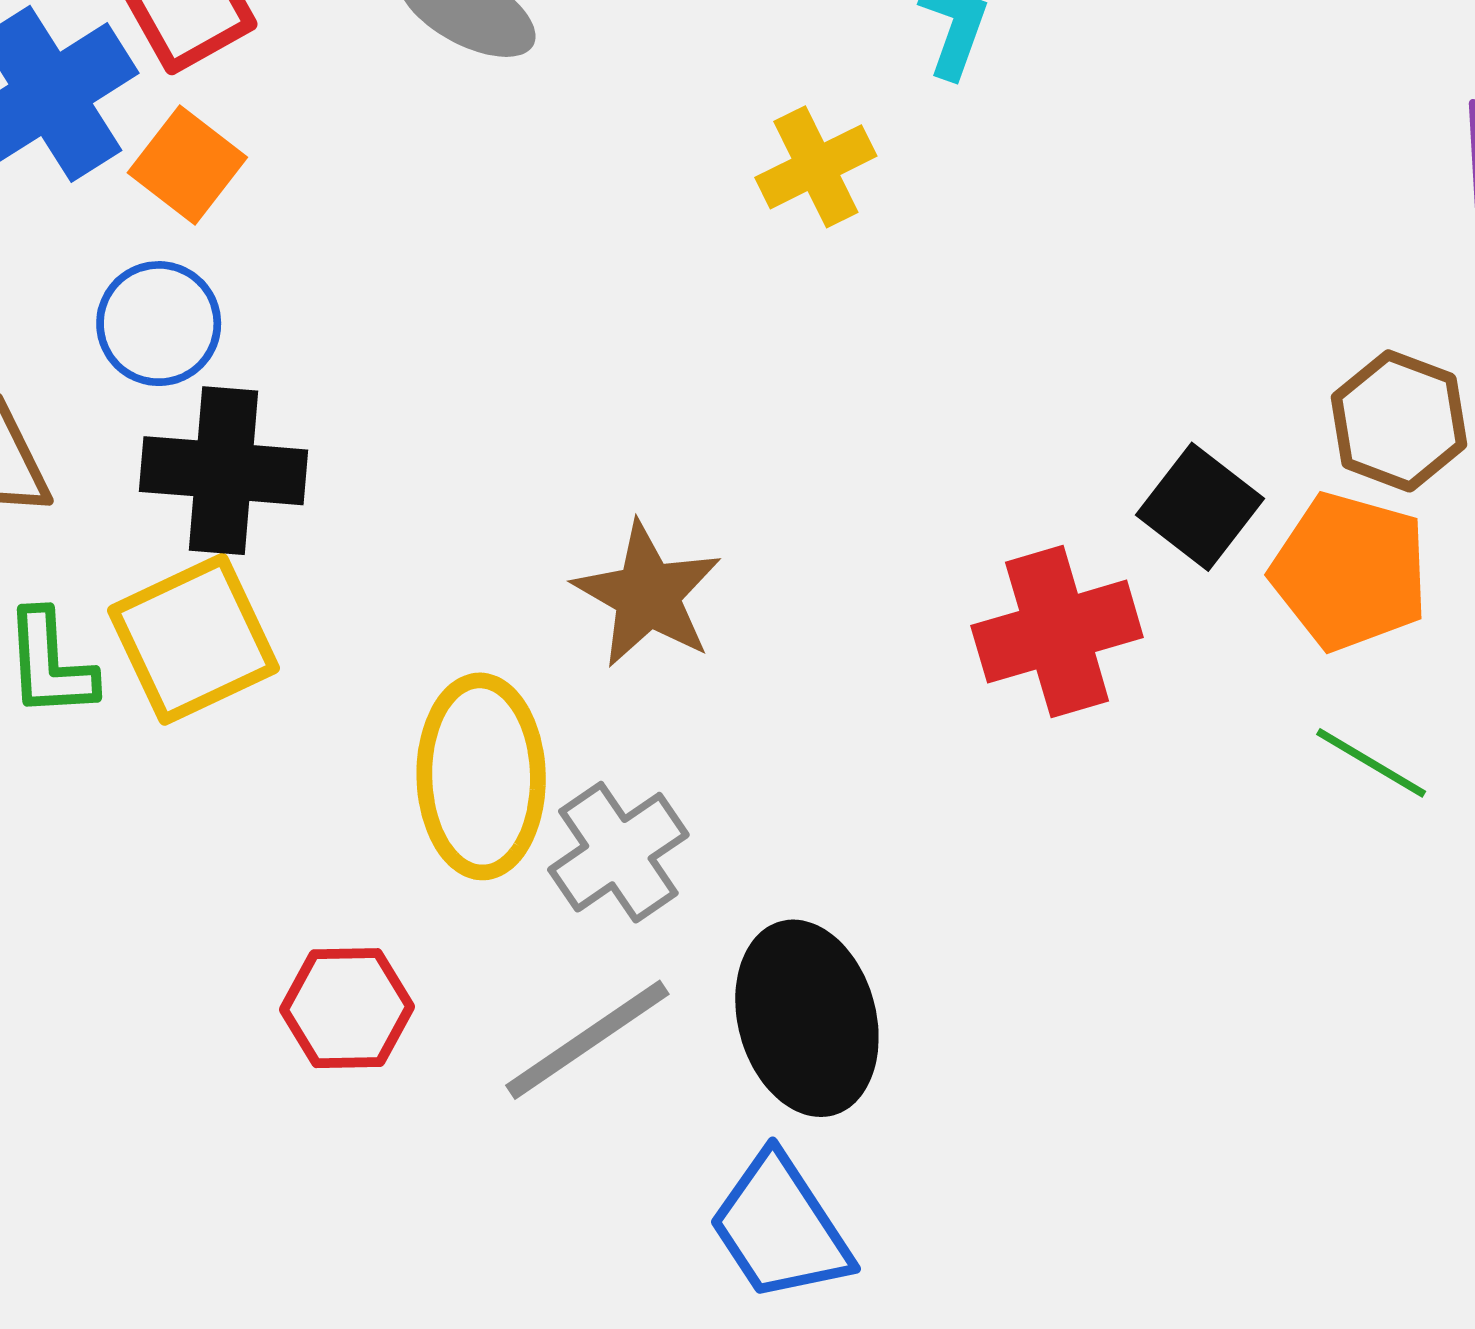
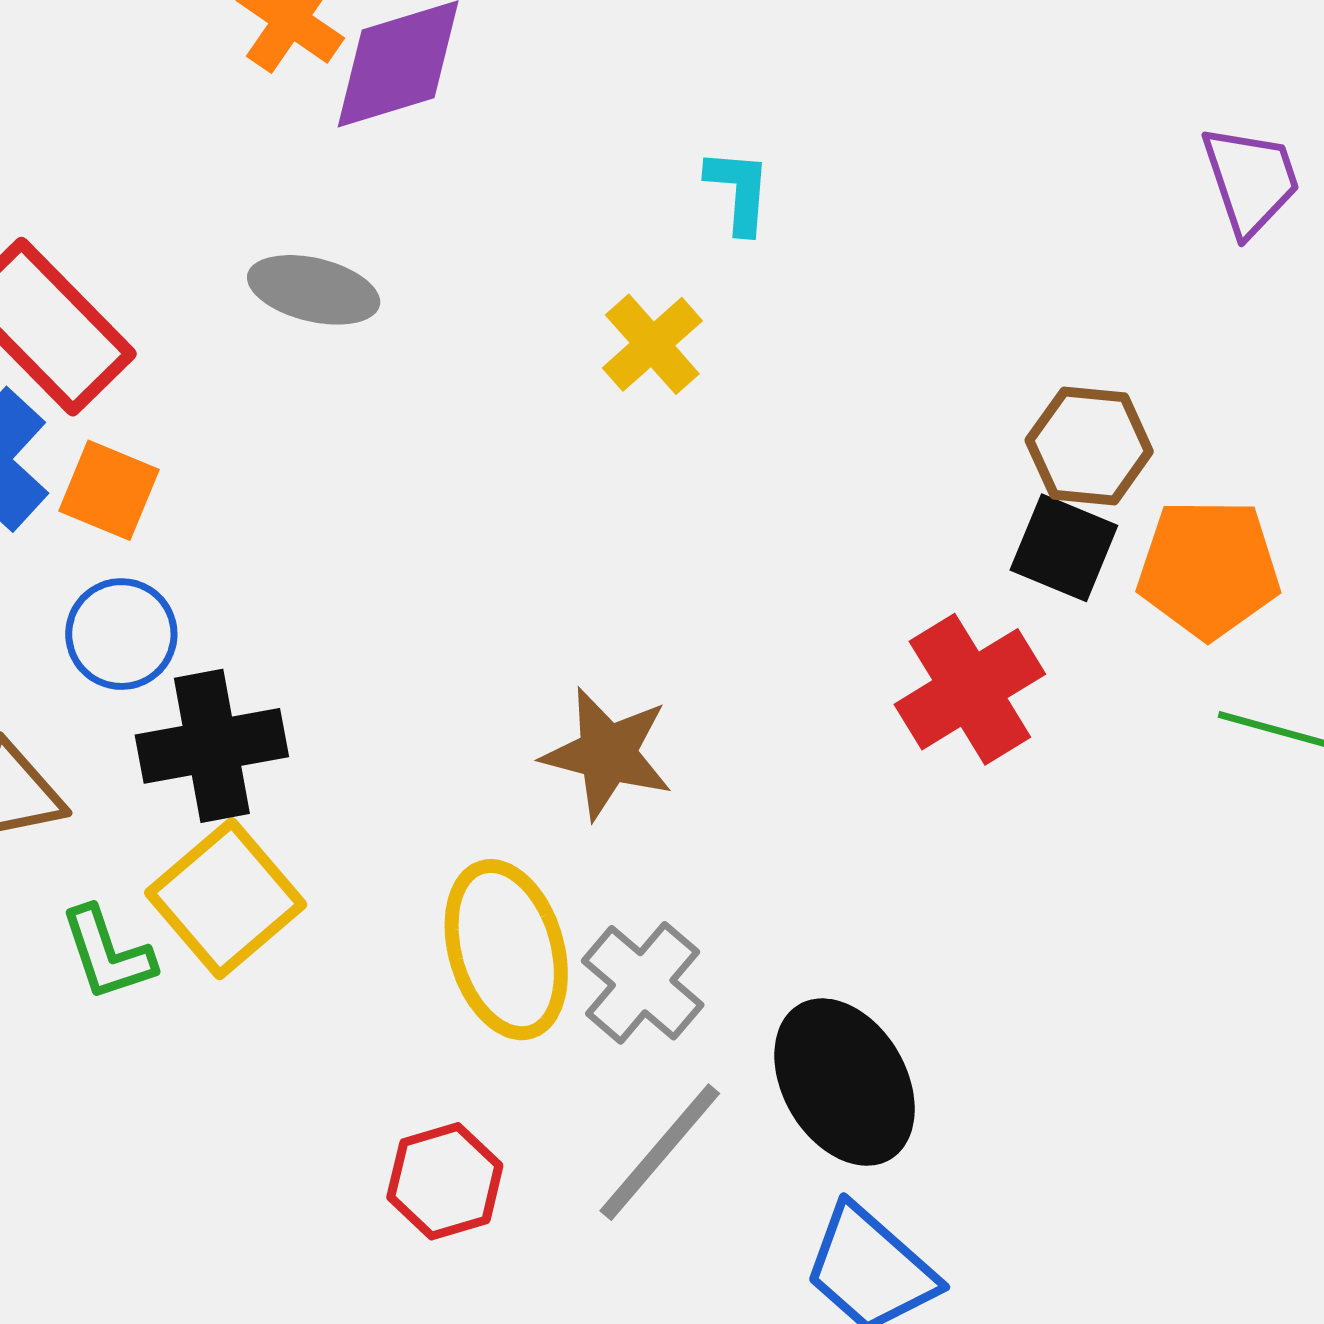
brown hexagon: (1399, 421) -> (1089, 446), moved

